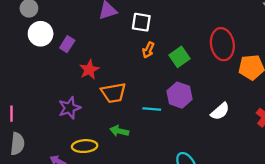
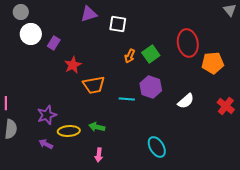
orange arrow: (148, 50) -> (130, 56), moved
purple star: (69, 108) -> (47, 115), moved
green arrow: (119, 131) -> (97, 127), moved

